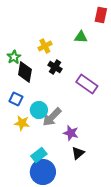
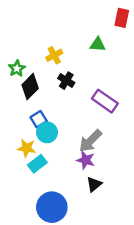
black diamond: (25, 72) -> (30, 87), turned 35
blue square: (16, 99) -> (39, 119), moved, turned 32
gray arrow: (52, 117) -> (90, 141), moved
cyan rectangle: (39, 155) -> (37, 164), moved

